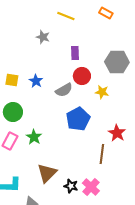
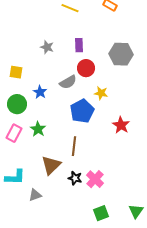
gray star: (43, 37) -> (47, 47), moved
blue star: (36, 81) -> (40, 92), moved
yellow star: (102, 92) -> (101, 93), moved
brown line: (102, 154) -> (74, 146), moved

